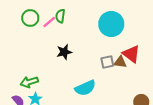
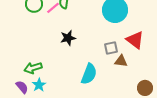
brown triangle: (120, 62) -> (121, 61), moved
cyan semicircle: (85, 88) -> (89, 74), turned -45

